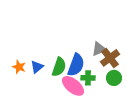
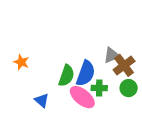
orange star: (19, 67) -> (21, 62), moved
blue triangle: (37, 67) -> (42, 100), moved, turned -40

